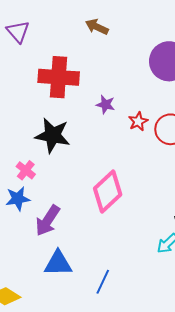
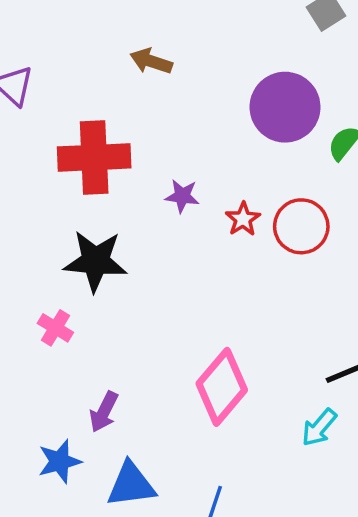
pink diamond: (108, 192) -> (222, 387), moved
blue star: (18, 199) -> (60, 461), moved
purple arrow: (48, 221) -> (104, 412), size x0.7

